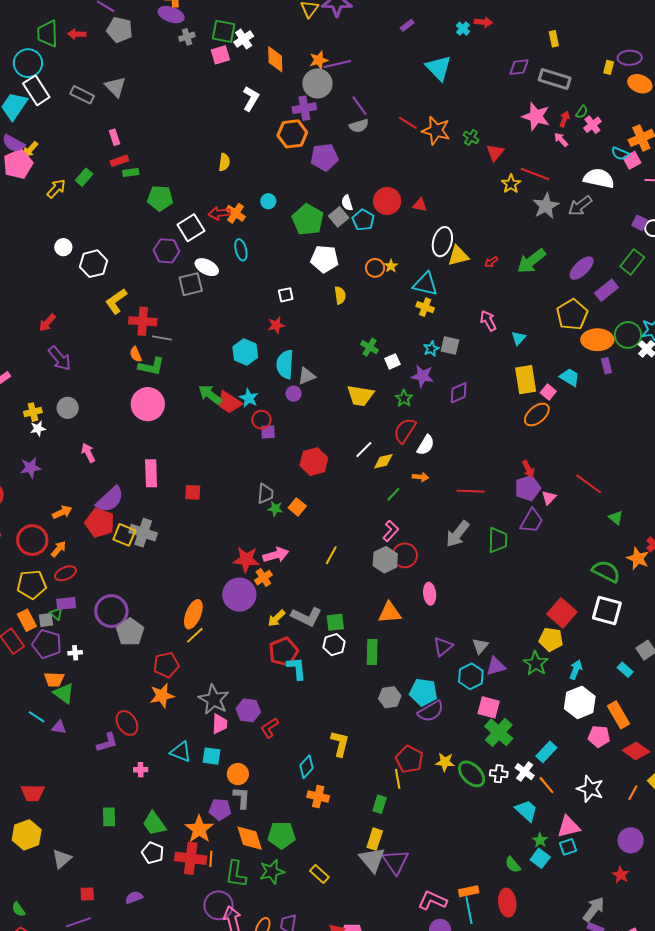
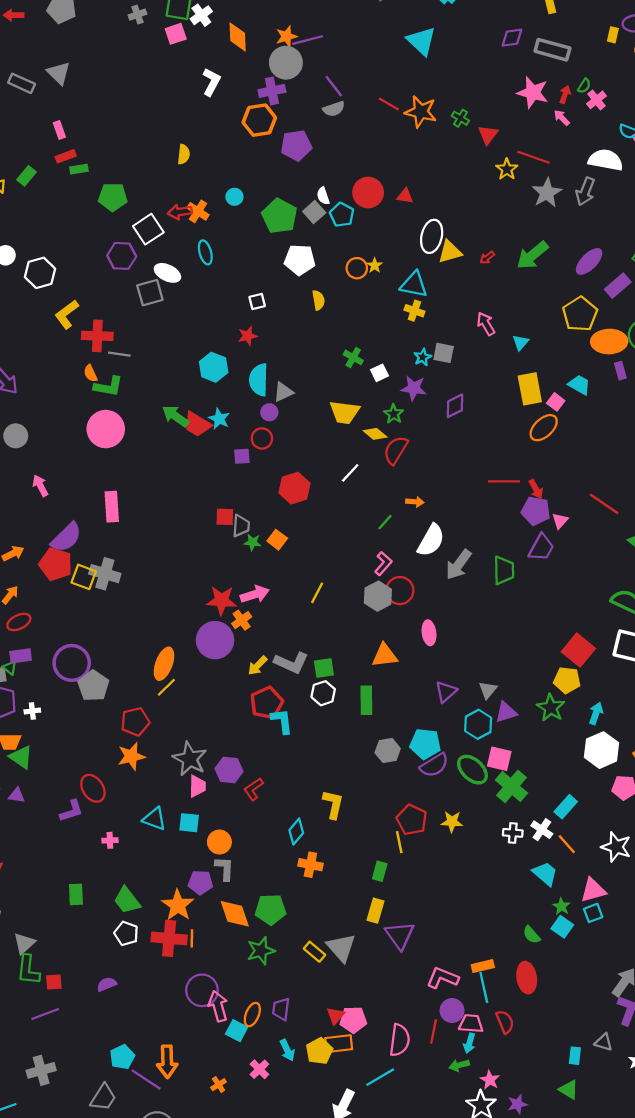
gray arrow: (580, 206) -> (585, 192), turned -30
red circle: (261, 420) -> (262, 438), moved
white semicircle: (426, 445) -> (431, 540), moved, size x1.4
yellow diamond: (383, 461) -> (375, 434), moved, turned 55
purple pentagon: (528, 488) -> (536, 511), turned 30
red line: (471, 491) -> (504, 481), moved
red square: (193, 492) -> (225, 517), moved
green ellipse: (472, 774) -> (472, 770), moved
gray triangle: (372, 860) -> (341, 948), moved
green L-shape: (236, 874) -> (28, 970), moved

